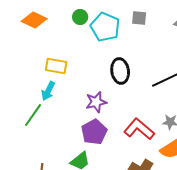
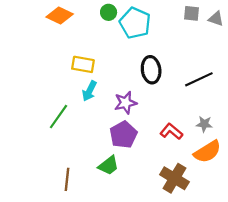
gray square: (139, 18) -> (191, 13), moved
cyan arrow: (48, 91) -> (89, 91), moved
red L-shape: (139, 129) -> (171, 131), size x0.7

